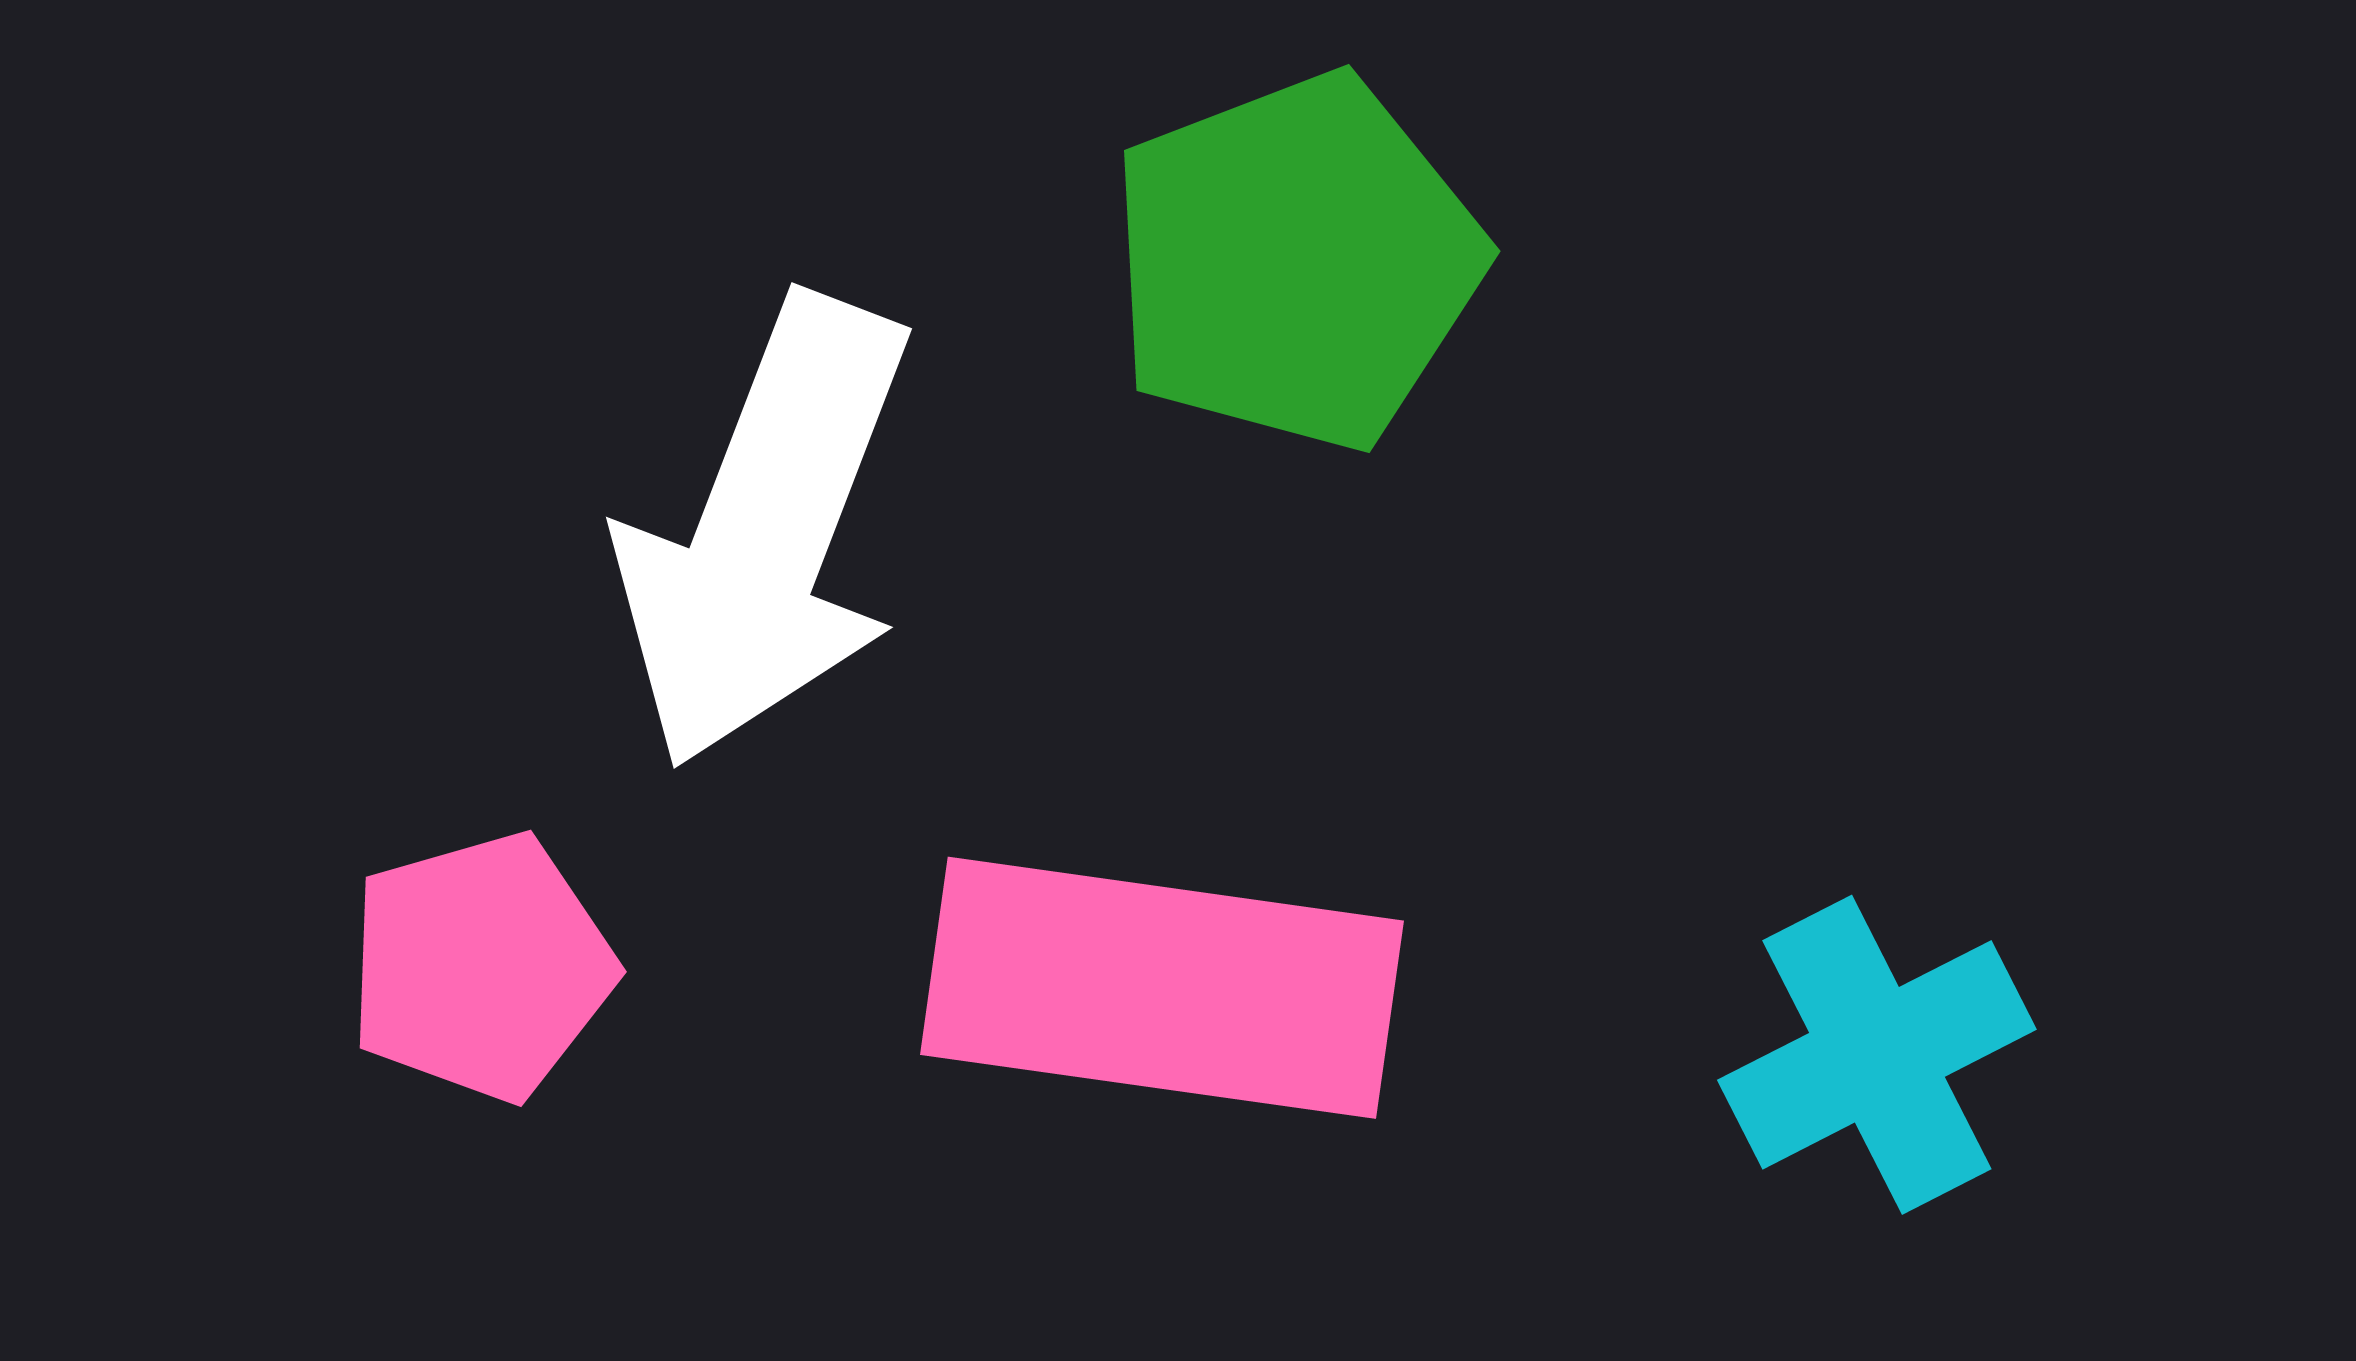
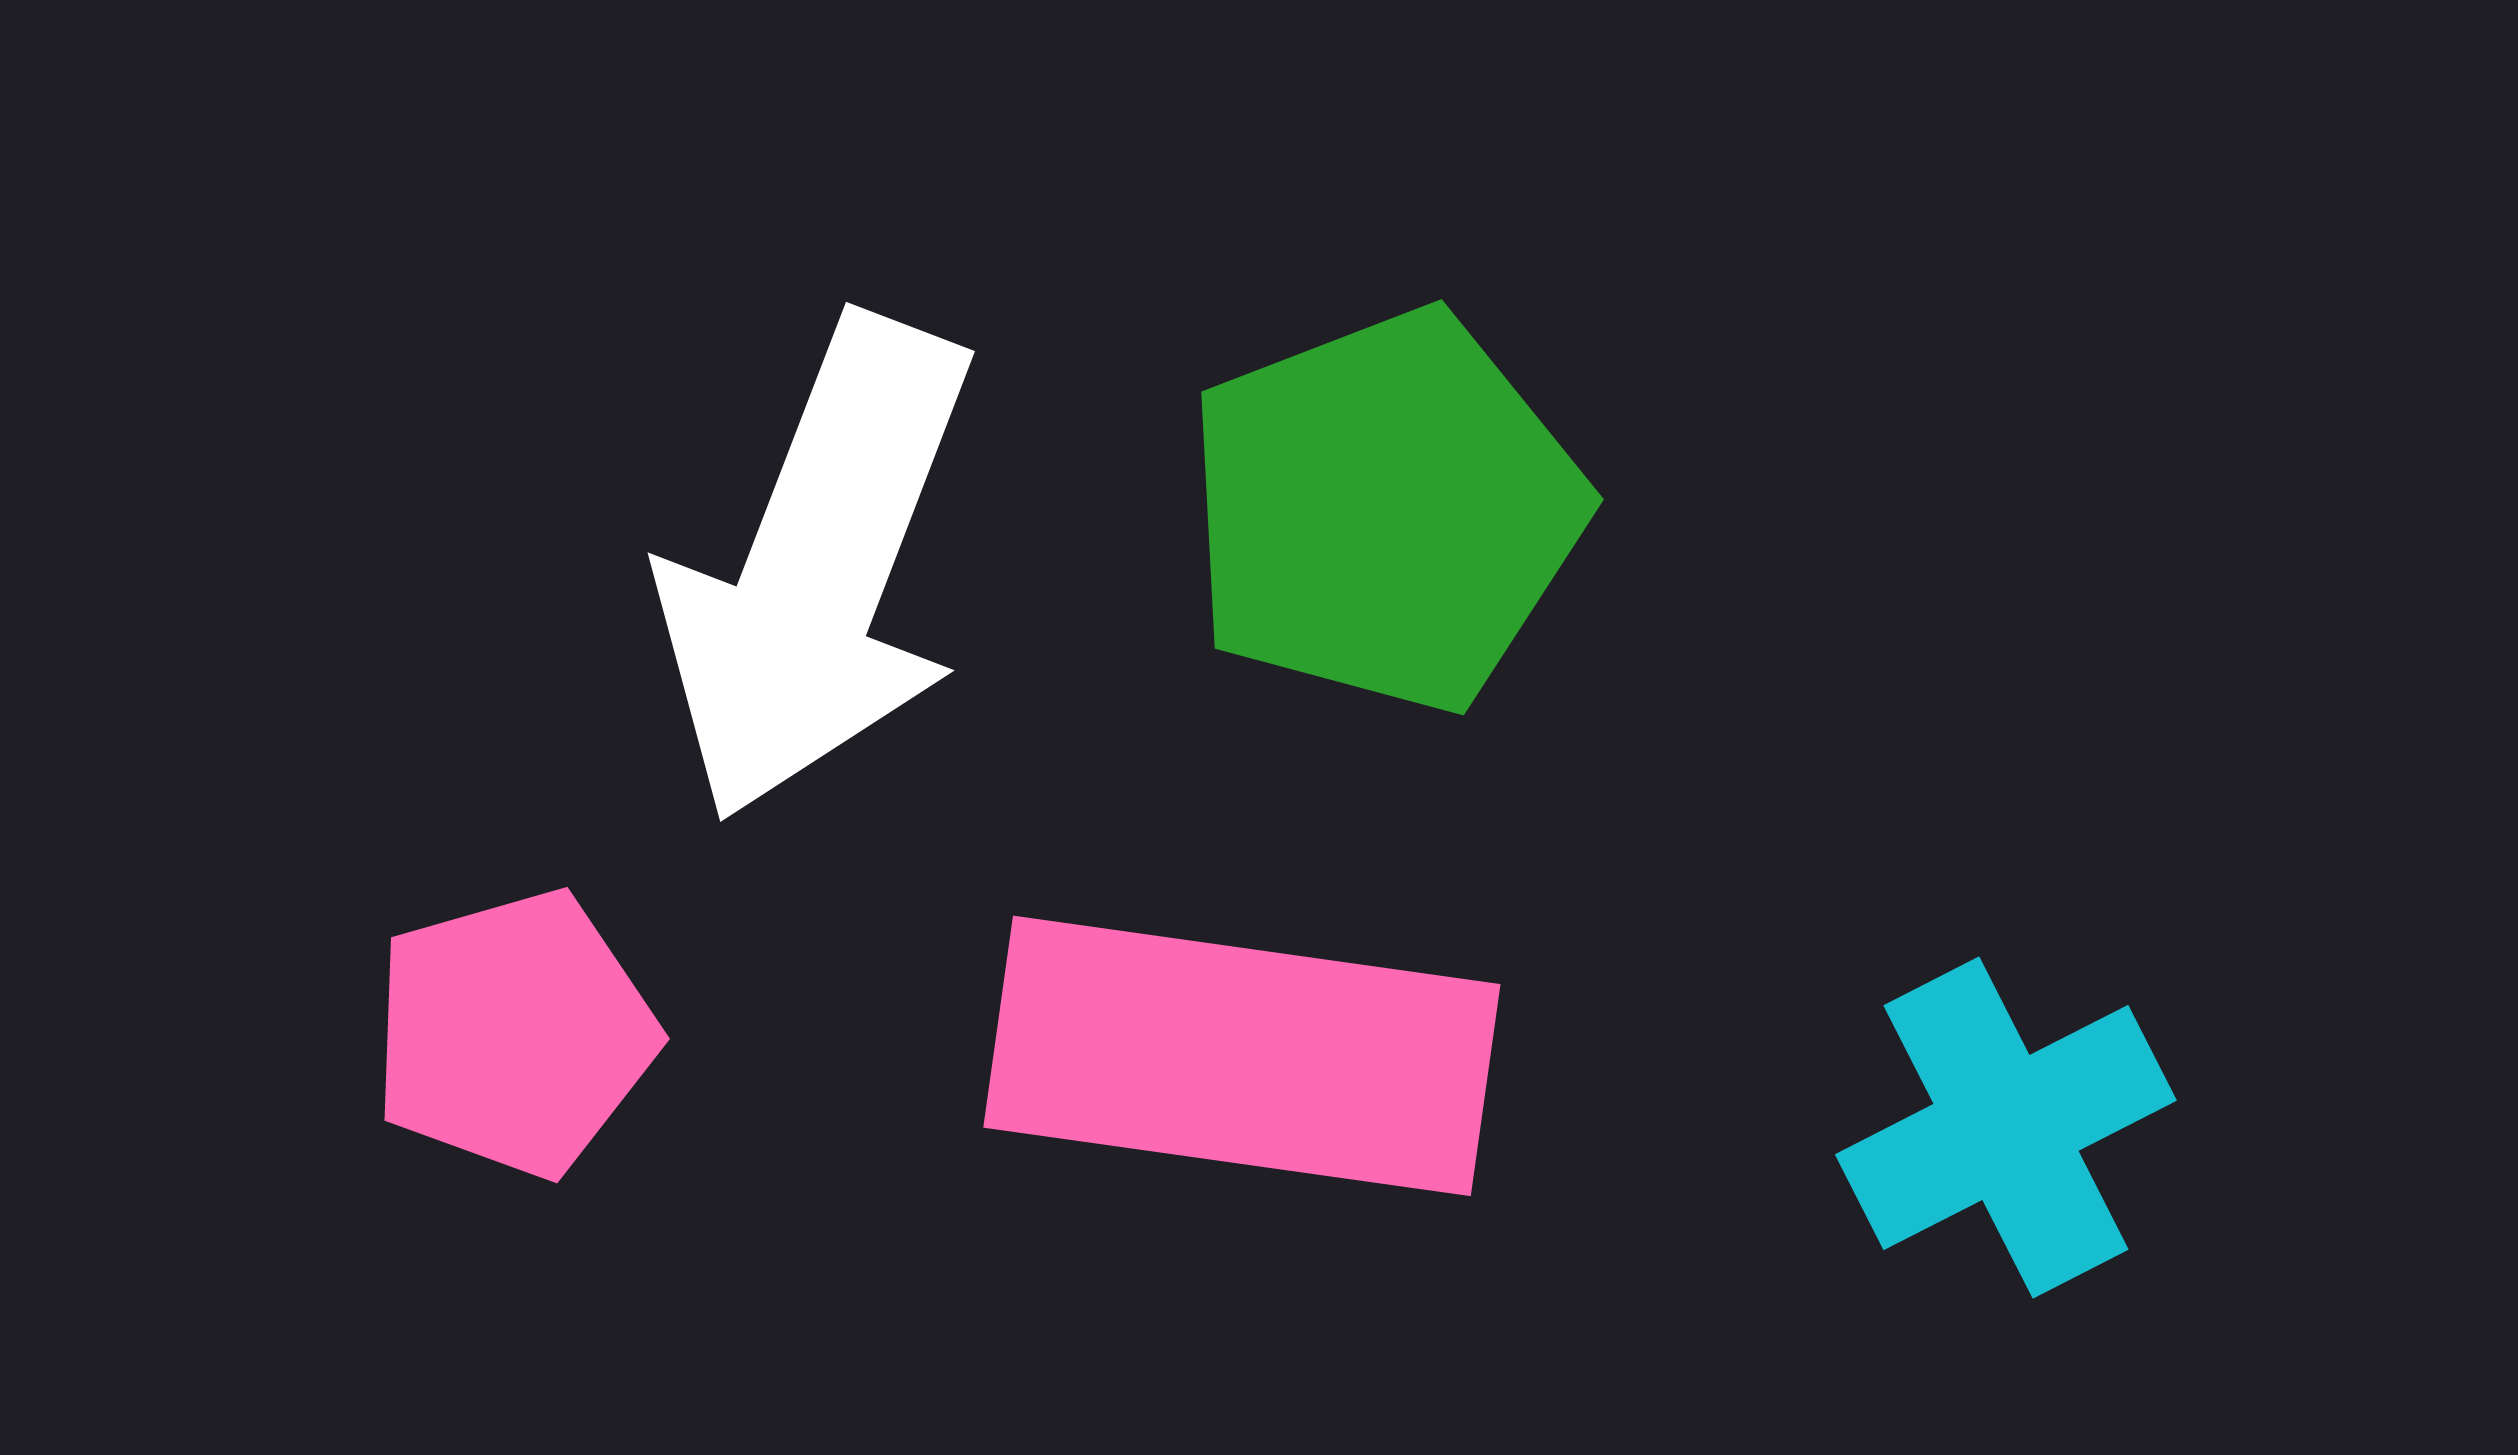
green pentagon: (1296, 262) -> (1385, 511), moved

